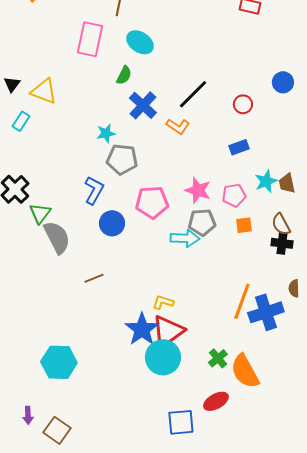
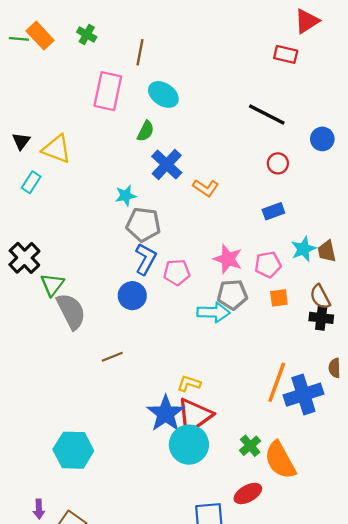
black line: (193, 94) -> (267, 114), moved, turned 72
blue L-shape: (94, 190) -> (146, 259), moved
pink pentagon: (152, 202) -> (177, 272), size x0.7

